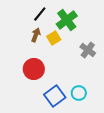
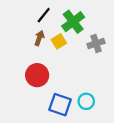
gray cross: (88, 50) -> (96, 43), moved, turned 35
blue square: (55, 96) -> (60, 105), turned -35

